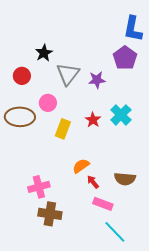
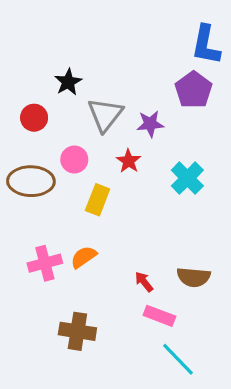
red star: (93, 120) -> (129, 161), moved
orange semicircle: (81, 166) -> (84, 257), moved
pink cross: (39, 187) -> (45, 263), moved

